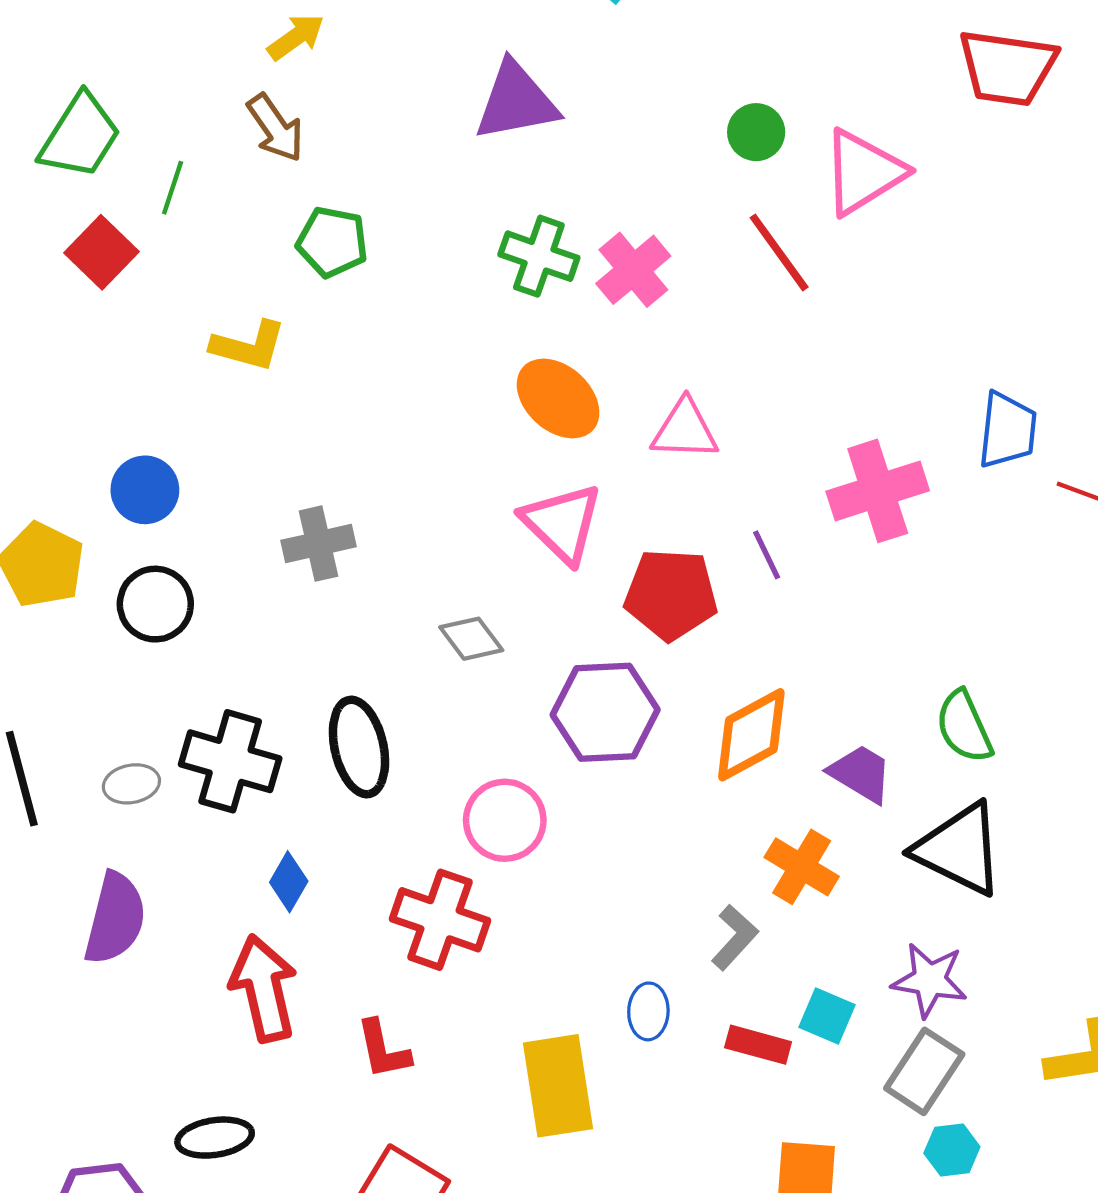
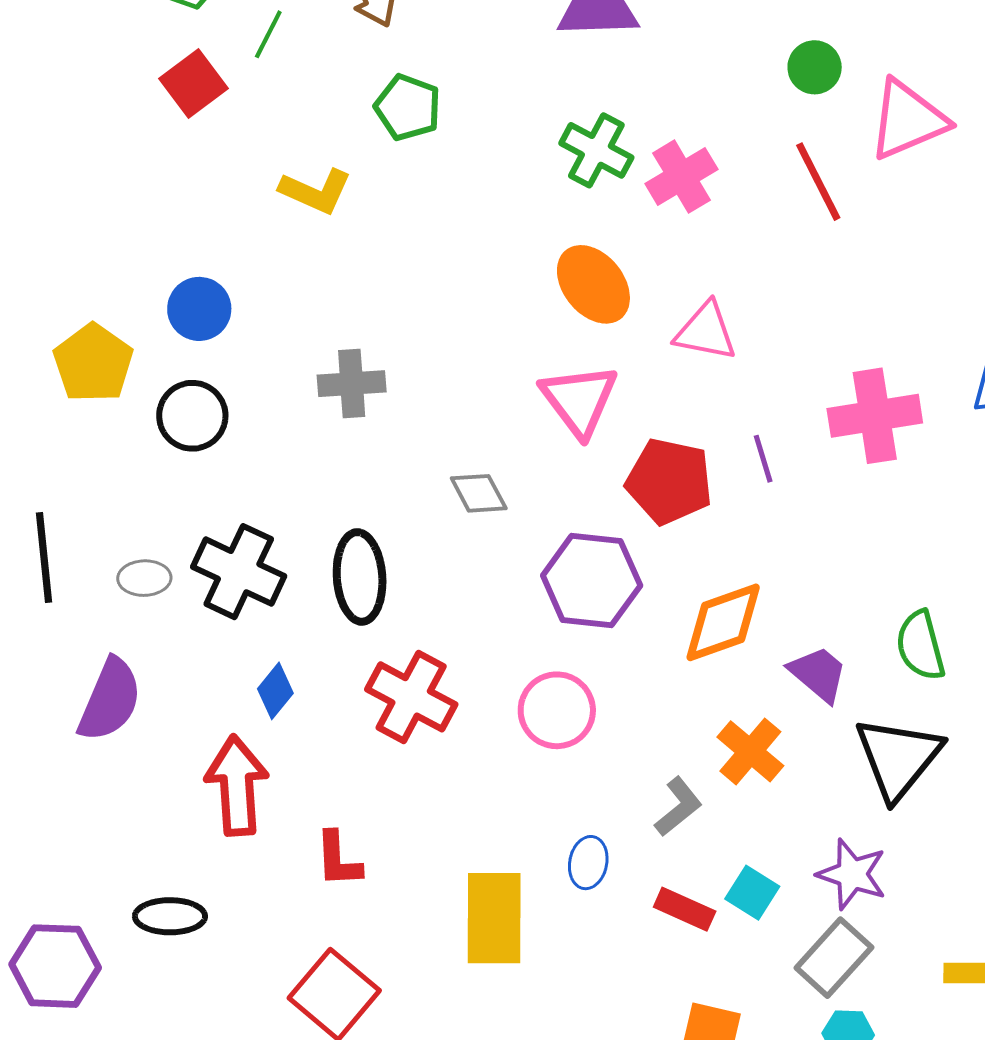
pink circle: (505, 820) -> (557, 710), moved
black triangle: (959, 849) -> (898, 758), turned 34
red cross: (440, 920) -> (411, 697), moved

